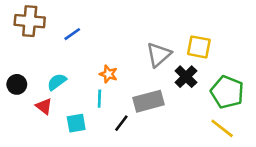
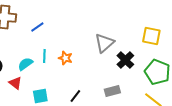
yellow square: (199, 47) -> (151, 36), moved
cyan line: (99, 99) -> (44, 56), moved
gray rectangle: (148, 101) -> (112, 91), moved, size x0.7

